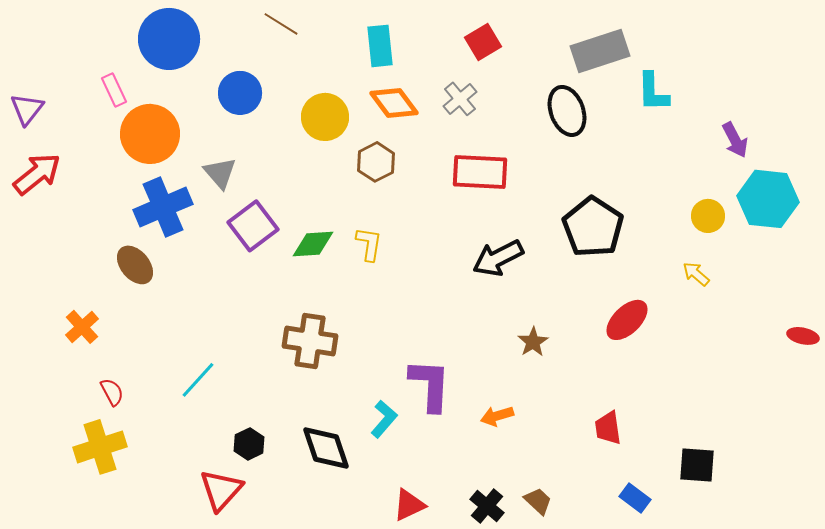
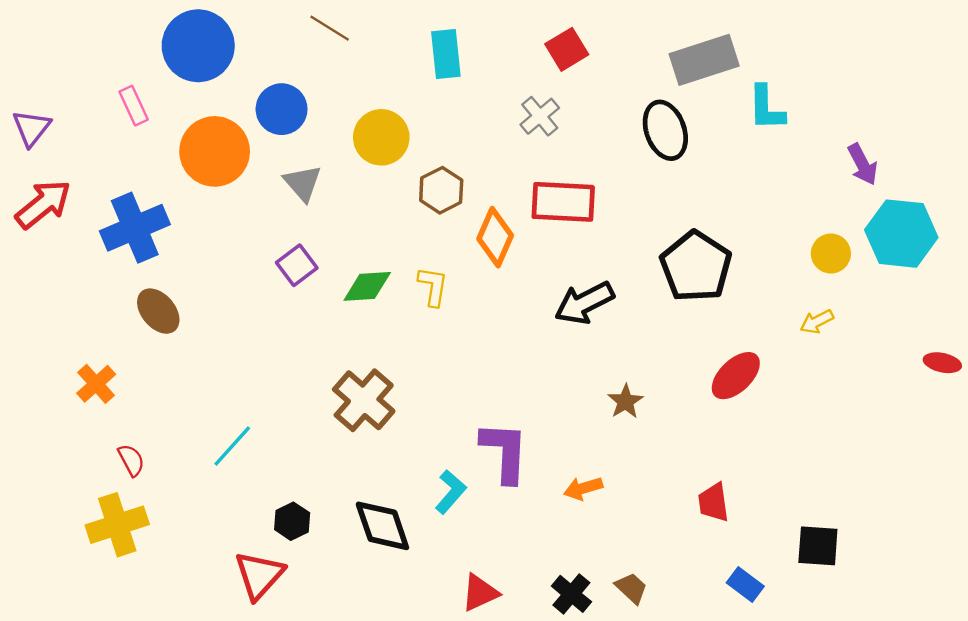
orange diamond: (394, 103) -> (495, 237), moved, turned 60
orange circle: (150, 134) -> (215, 151), moved
gray triangle: (220, 173) -> (303, 183), moved
blue cross: (163, 207) -> (135, 228), moved
purple square: (253, 226) -> (297, 265), size x0.7
yellow arrow: (696, 274) -> (817, 322), turned -68
red ellipse: (803, 336) -> (942, 363), moved
brown cross: (310, 341) -> (364, 400), turned 32

